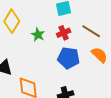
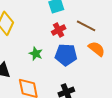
green star: (38, 35) -> (36, 54), moved

